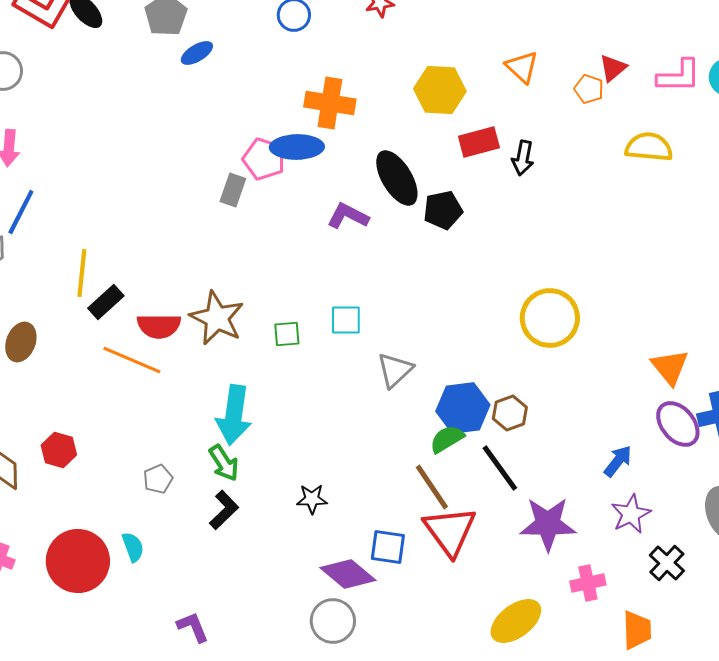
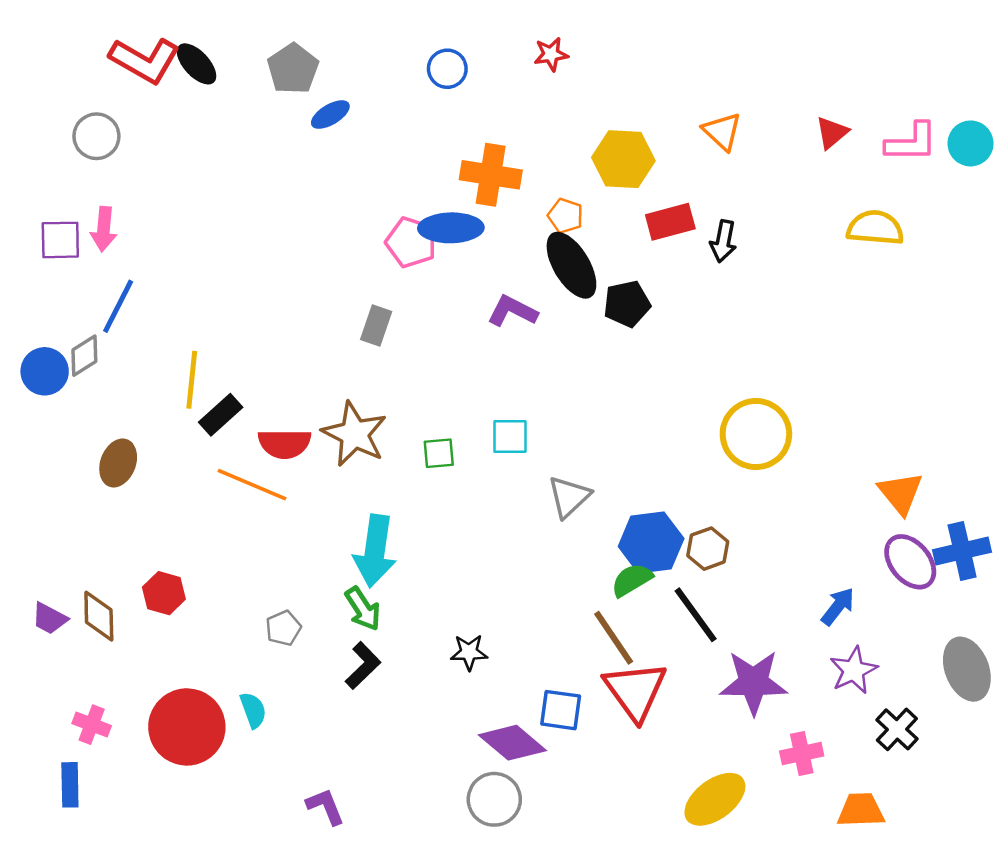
orange pentagon: (589, 89) -> (565, 216), moved
gray rectangle: (233, 190) -> (376, 326), moved
orange trapezoid: (637, 630) -> (861, 810), turned -90

